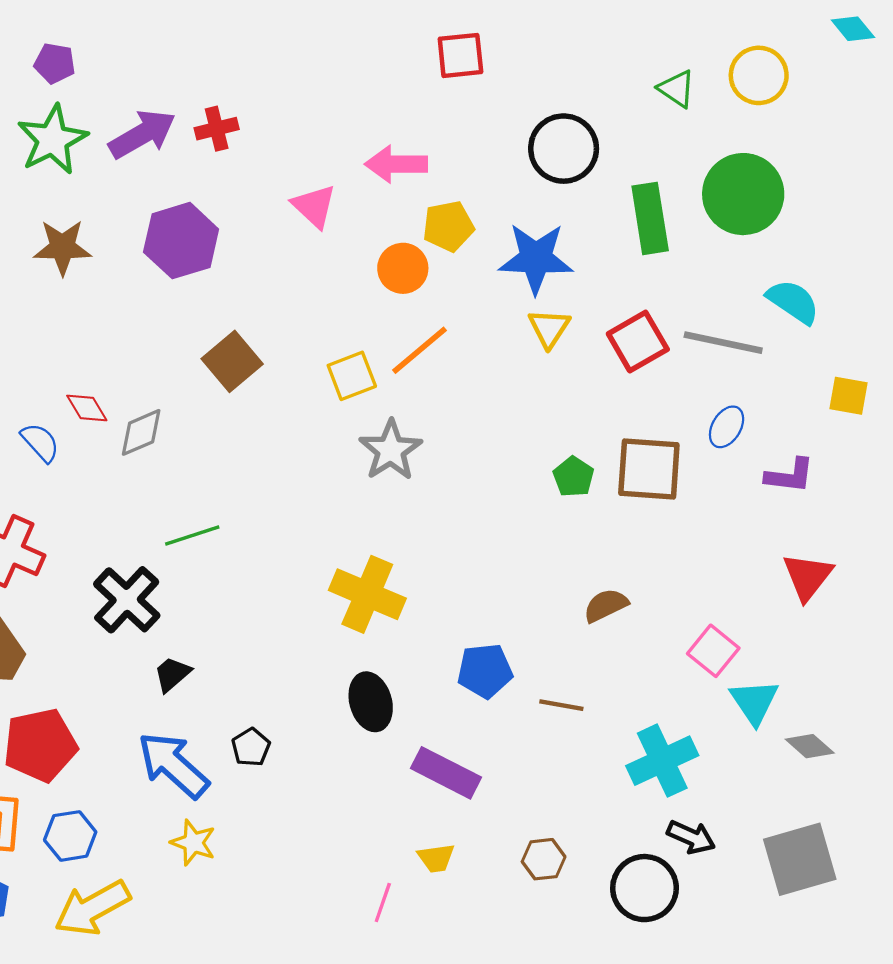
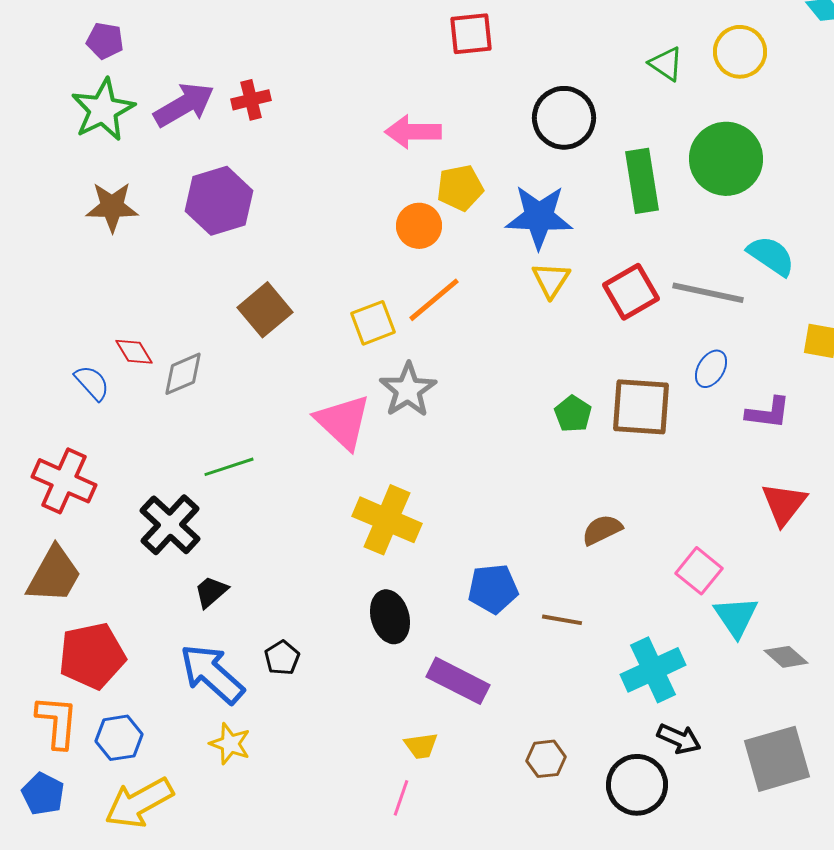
pink triangle: (314, 206) -> (343, 422), moved, size x1.4
yellow trapezoid: (436, 858) -> (421, 746), moved

